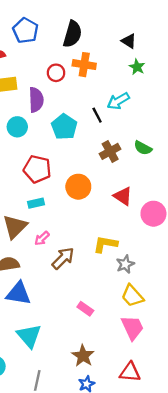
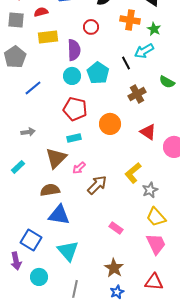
orange cross: (84, 65) -> (130, 20), moved
green star: (137, 67) -> (154, 29), moved
cyan circle: (17, 127) -> (72, 76), moved
green semicircle: (143, 148) -> (167, 82), moved
yellow L-shape: (105, 244) -> (133, 173), turned -50

